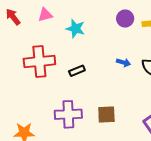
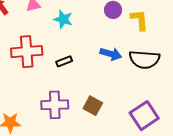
blue arrow: (124, 62) -> (111, 54), size x1.5
brown square: (106, 115) -> (93, 106), turned 30

